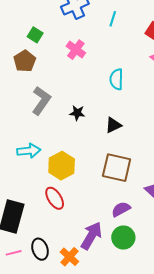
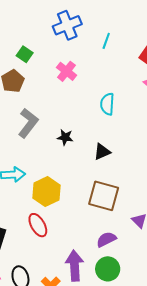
purple arrow: (91, 236) -> (75, 266), turned -36

